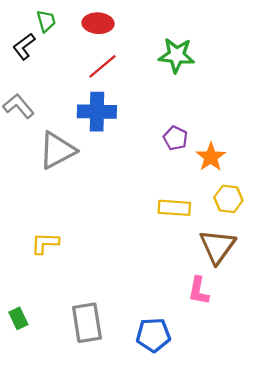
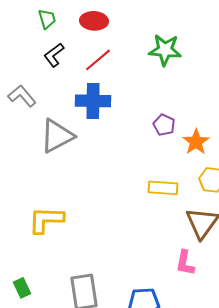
black L-shape: (24, 46) -> (54, 55), moved
yellow L-shape: (45, 243) -> (46, 220), size x1.4

